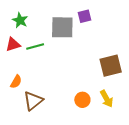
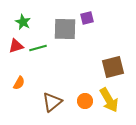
yellow arrow: (107, 99) -> (109, 100), size x1.4
brown triangle: (33, 101) -> (52, 102), moved

